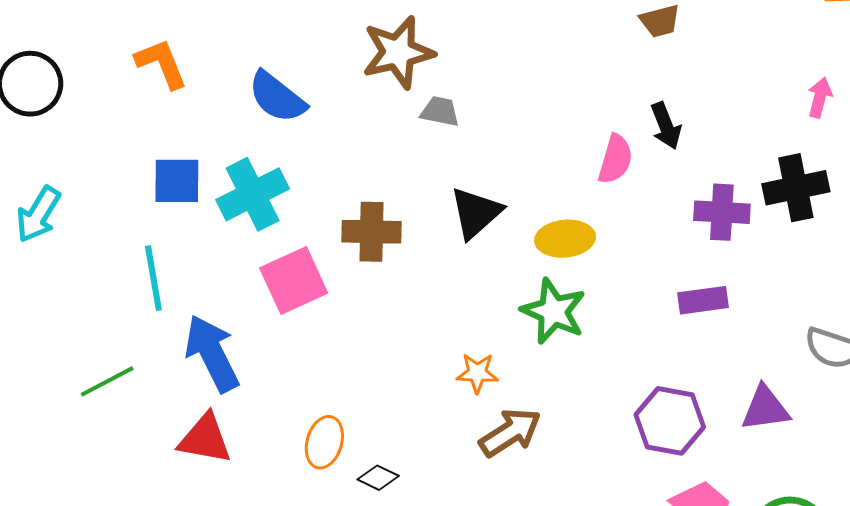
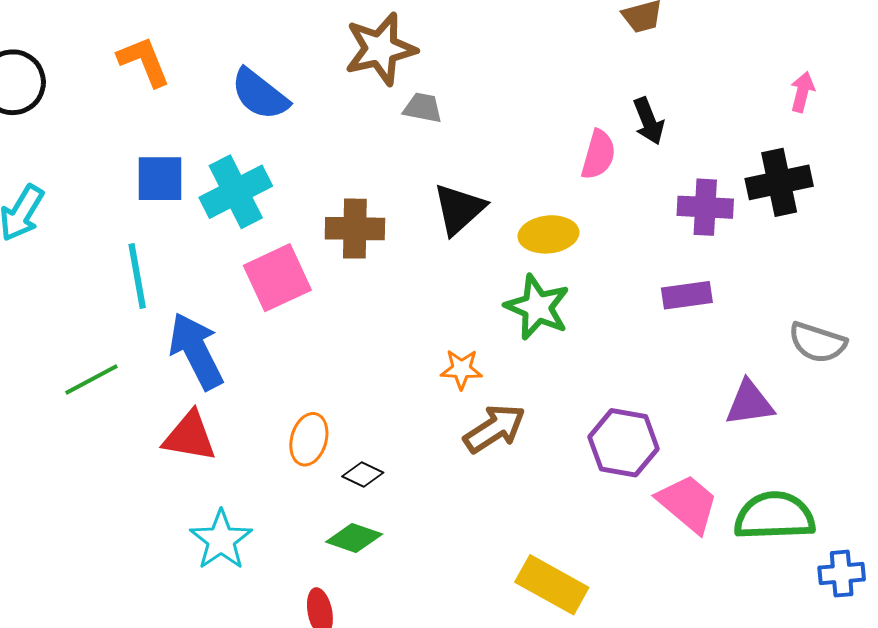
purple hexagon: (670, 421) -> (623, 443), moved

